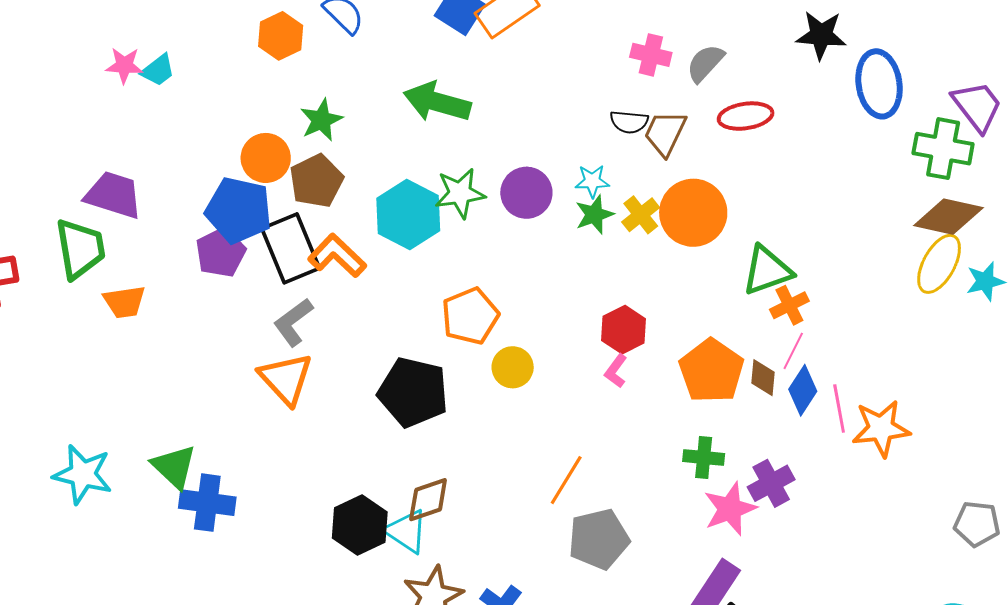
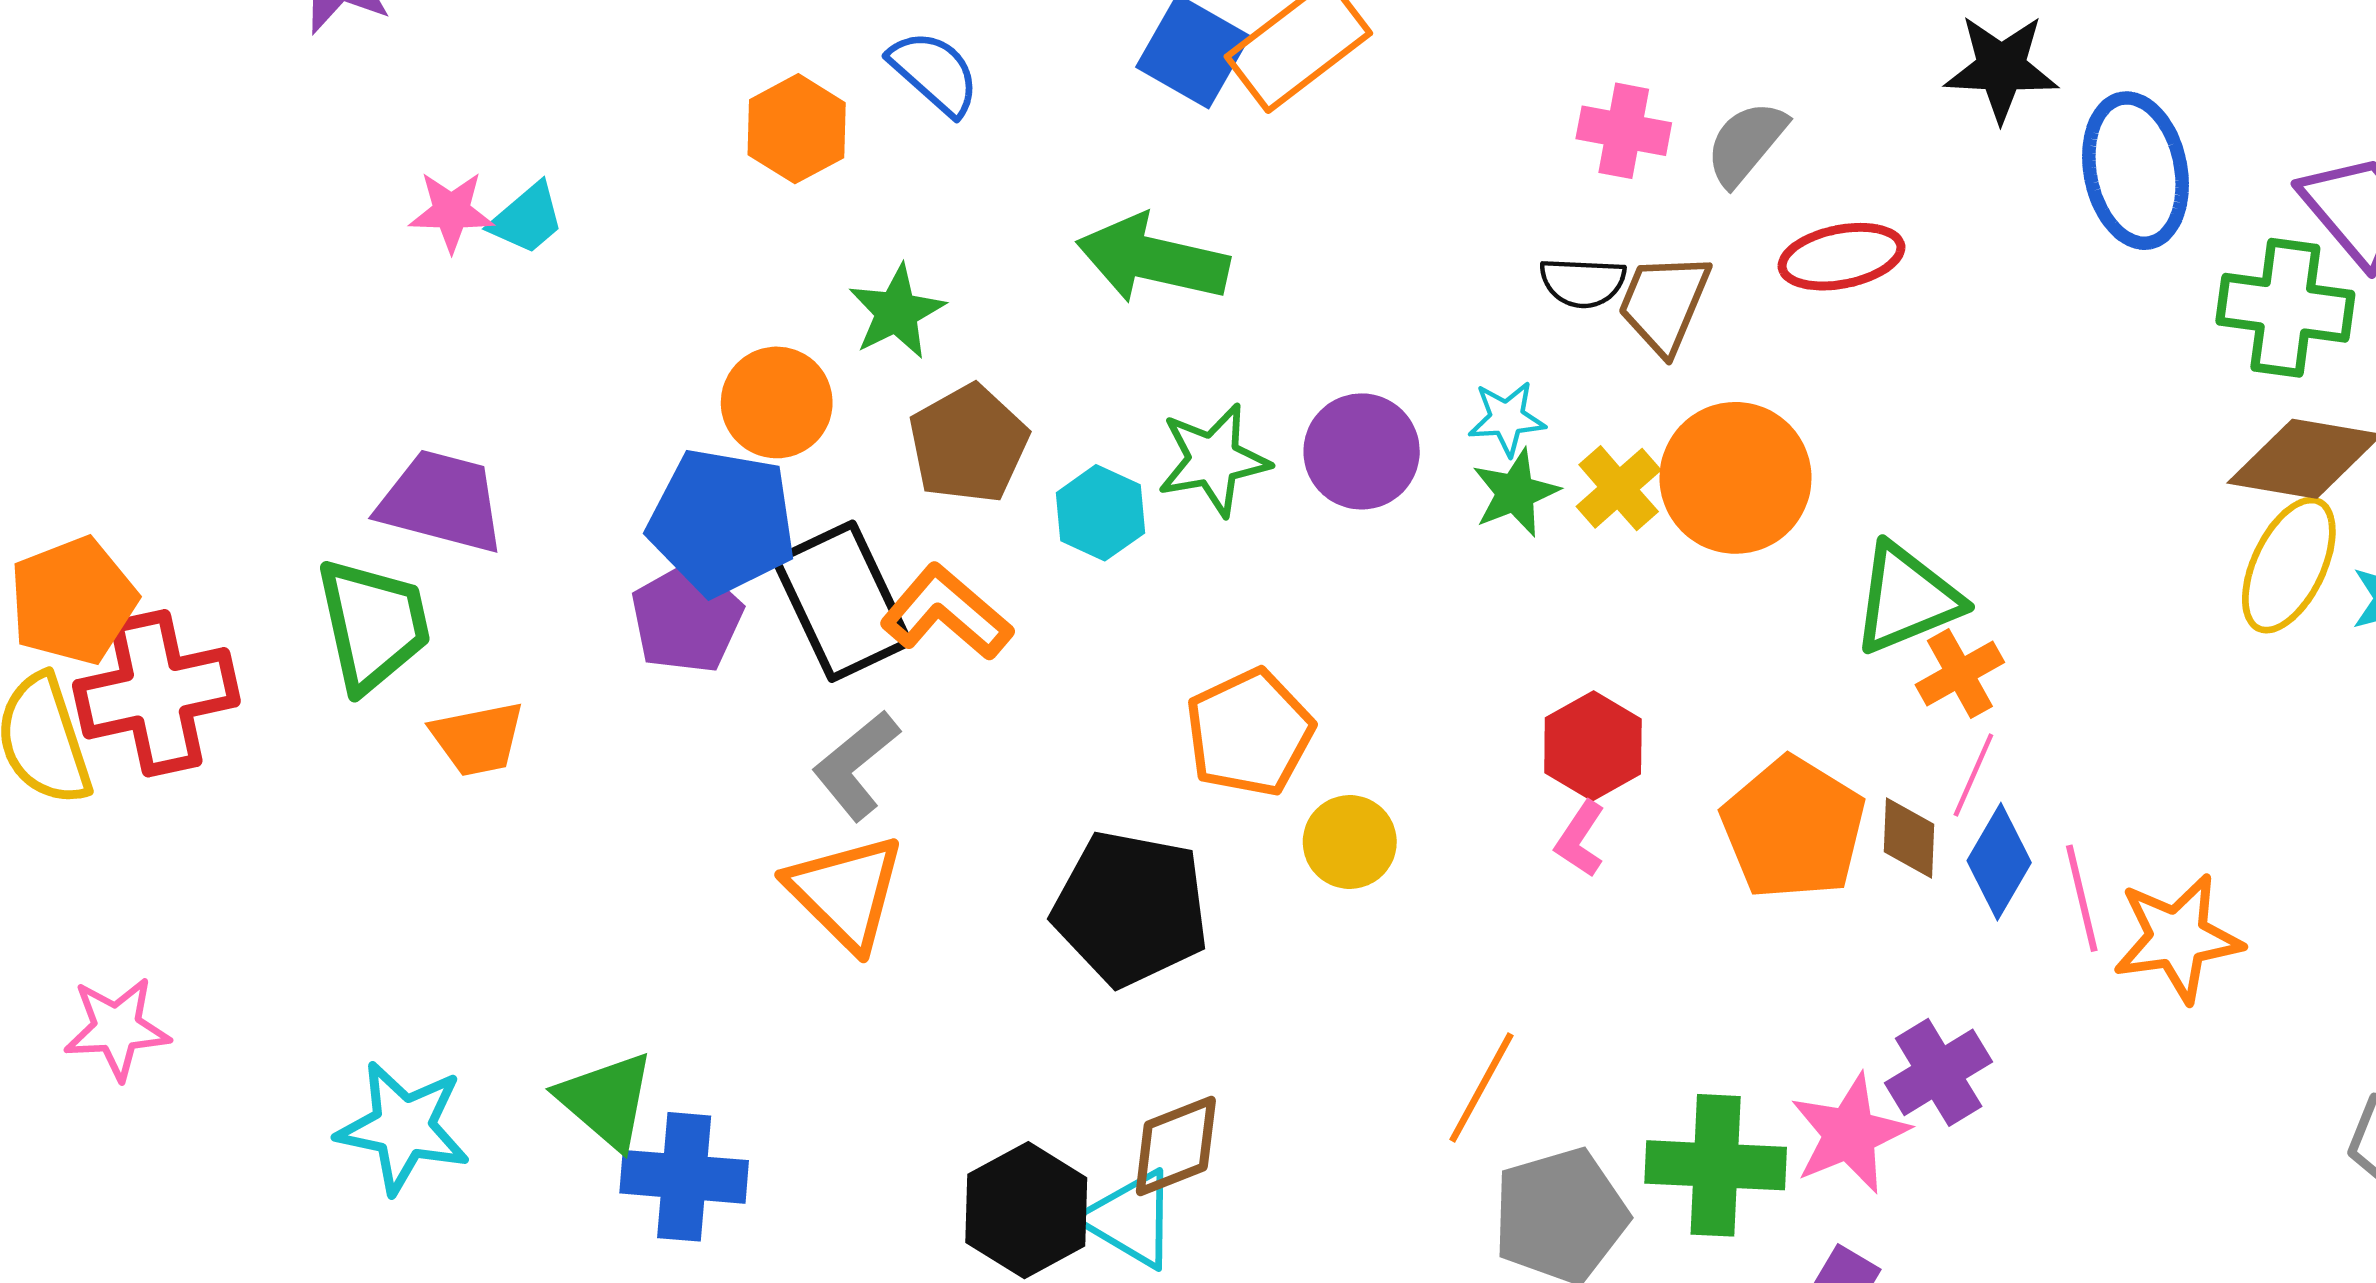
brown pentagon: (316, 181) -> (969, 444), moved
cyan hexagon: (408, 214) -> (1100, 513), size x0.6
green cross: (704, 457) -> (1716, 1165), moved, size x1.5

